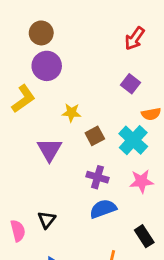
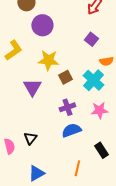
purple circle: (47, 66) -> (42, 25), moved
yellow star: (71, 113) -> (48, 60), size x1.5
purple cross: (98, 177) -> (67, 107), turned -35

